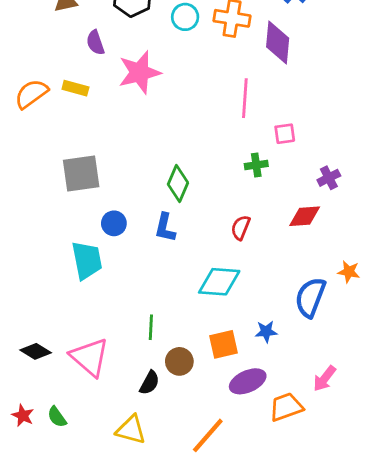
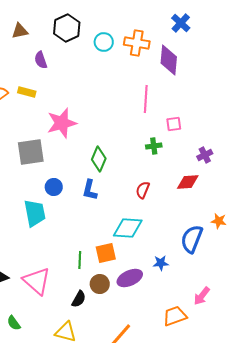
pink star: (140, 72) -> (62, 123), moved
orange square: (223, 344) -> (106, 253), moved
purple ellipse: (248, 381) -> (130, 278), moved

